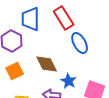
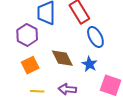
blue star: (69, 81) -> (89, 64), moved

